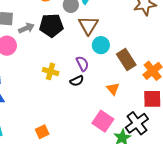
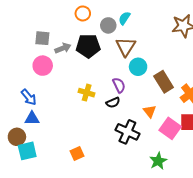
pink square: (103, 121) -> (170, 128), moved
black cross: (137, 123) -> (127, 132), moved, turned -30

